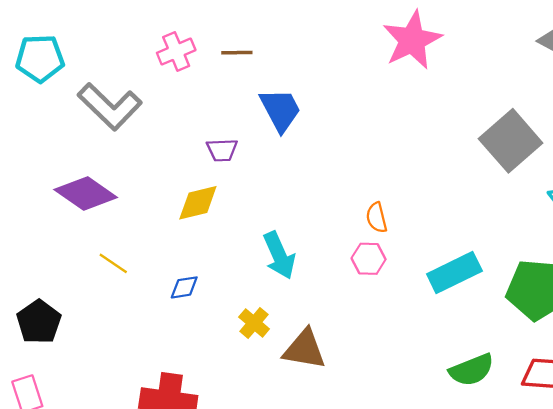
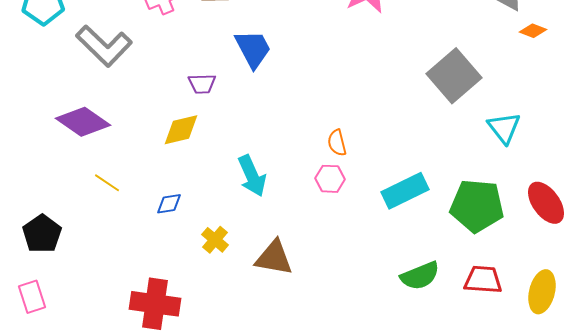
yellow cross: (254, 323) -> (215, 240), moved

